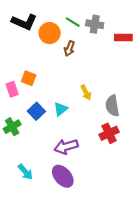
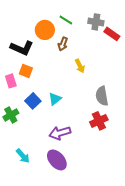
black L-shape: (24, 22) -> (22, 48), moved
gray cross: (95, 24) -> (96, 22), moved
red rectangle: (123, 37) -> (112, 34), turned 35
yellow arrow: (86, 93) -> (80, 66), moved

